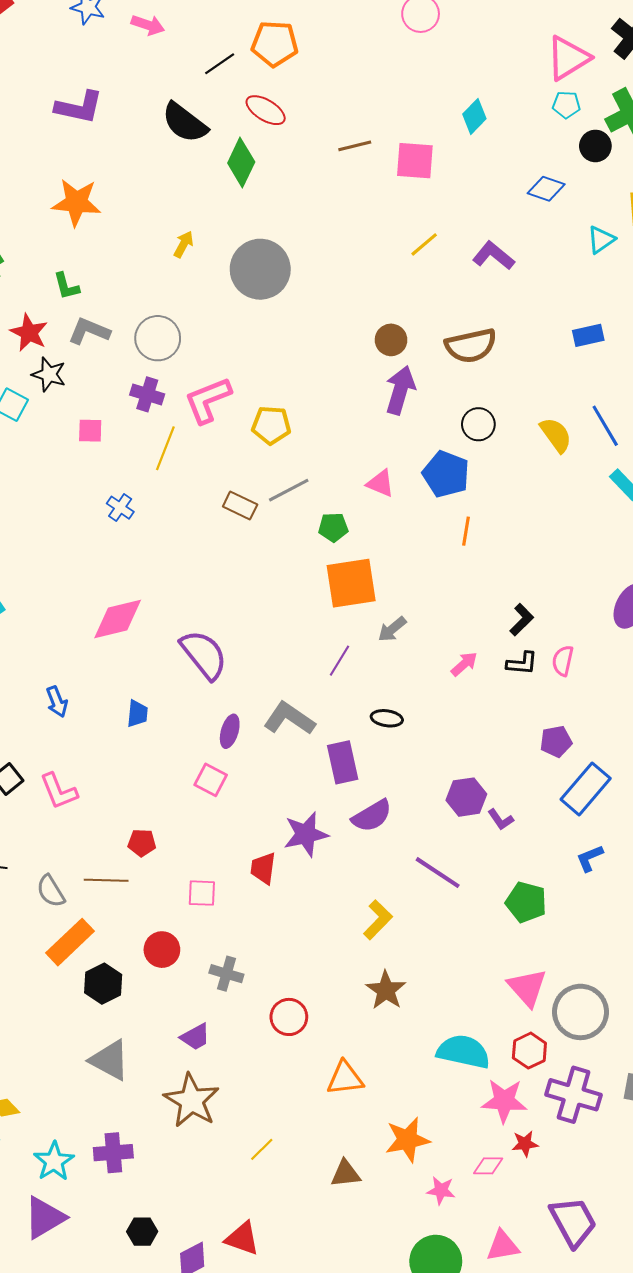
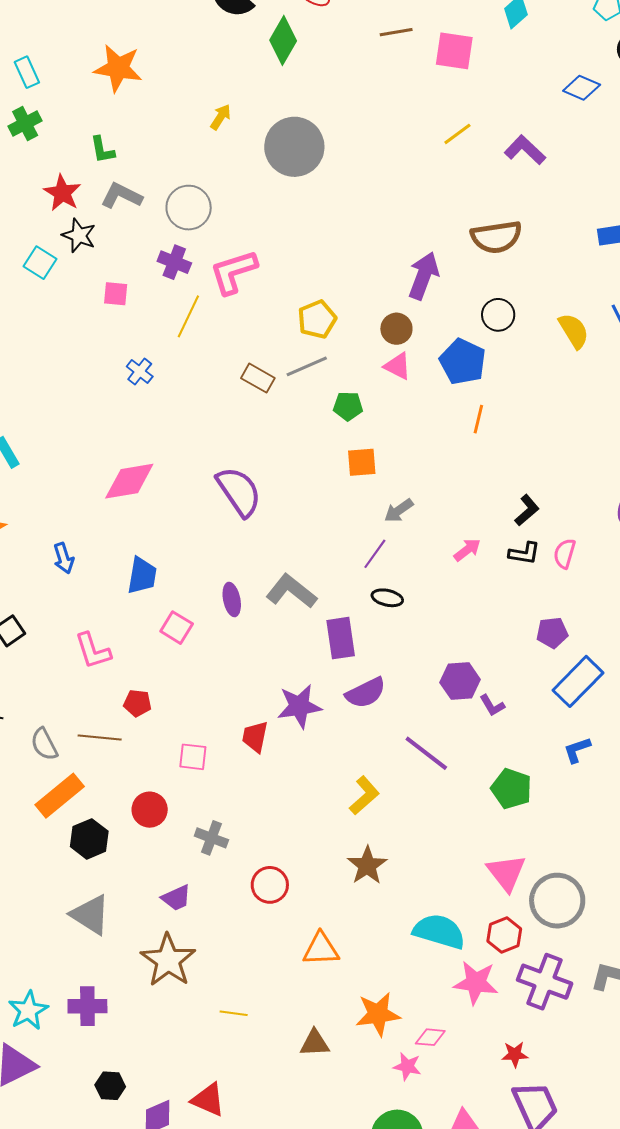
brown circle: (391, 340) -> (396, 329), moved
yellow pentagon: (271, 425) -> (317, 319), moved, turned -30
orange square: (351, 583) -> (362, 462), size x0.6
purple semicircle: (204, 655) -> (239, 492), moved
purple line: (339, 661) -> (375, 554), moved
blue trapezoid: (137, 714) -> (142, 576), size x1.4
purple ellipse: (230, 731) -> (232, 600), turned -32
pink square: (211, 780) -> (177, 628), moved
pink L-shape: (59, 791) -> (93, 651), moved
red star: (525, 1144) -> (515, 1054), moved
yellow line: (262, 1149) -> (234, 1013), turned 48
pink diamond: (488, 1166) -> (430, 1037), moved

